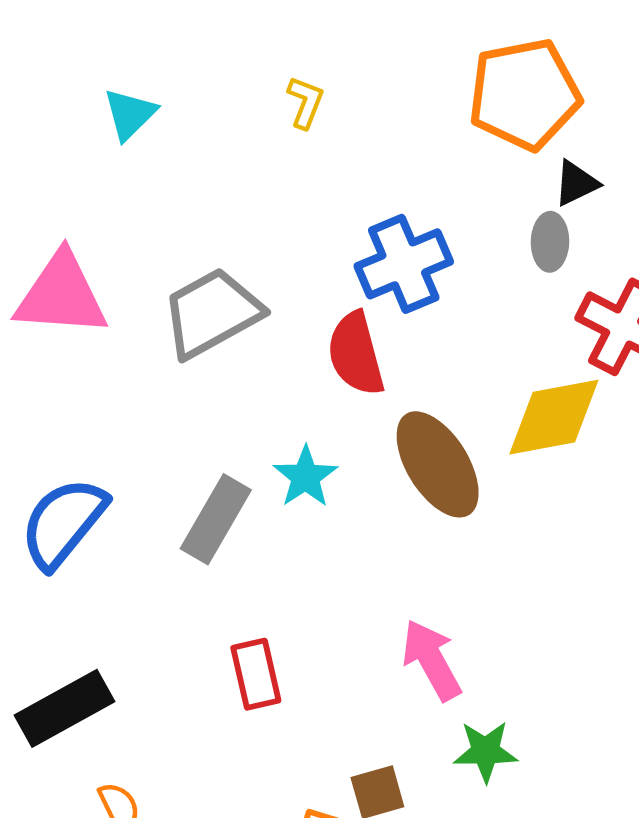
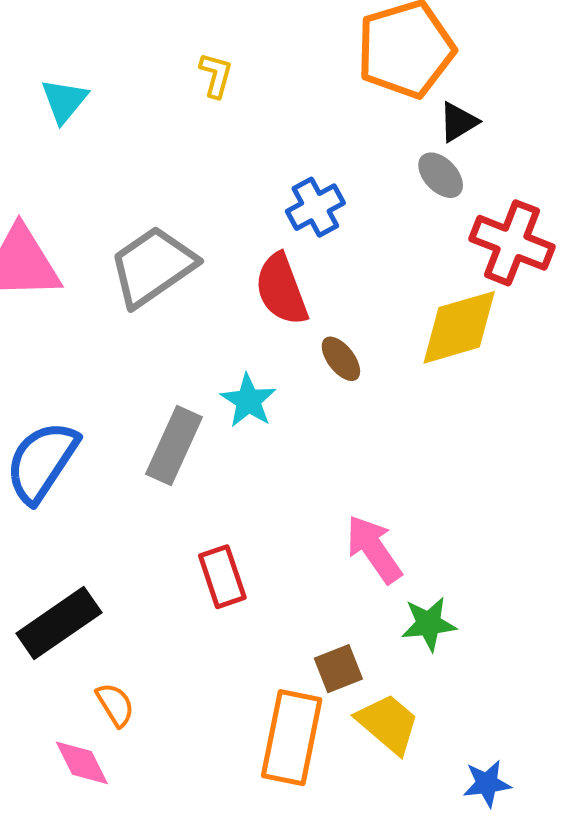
gray ellipse: (550, 242) -> (441, 175), turned -39
blue cross: (404, 264) -> (315, 207), size x0.7
brown ellipse: (438, 464) -> (341, 359), moved, size x0.5

